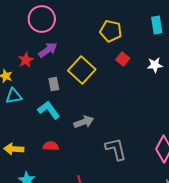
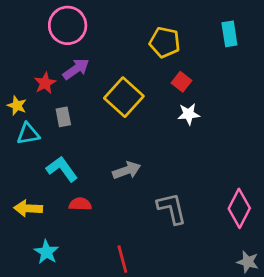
white star: (155, 65) -> (189, 114), moved
gray rectangle: (54, 84) -> (63, 117), moved
cyan L-shape: (49, 110) -> (62, 169), moved

